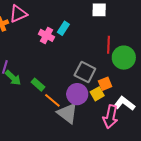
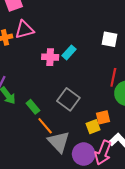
pink cross: (46, 35) -> (50, 57), turned -35
gray square: (85, 72) -> (68, 99), moved
purple circle: (77, 94) -> (84, 154), moved

